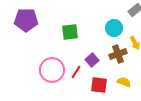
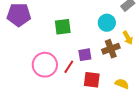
purple square: (92, 60) -> (85, 55), turned 32
yellow semicircle: (124, 82) -> (122, 84), moved

